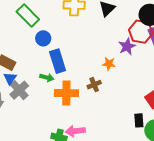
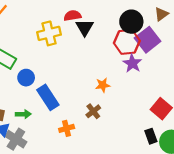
purple star: (127, 46) -> (132, 63), moved
green arrow: (47, 78) -> (23, 114), moved
orange cross: (66, 93) -> (67, 128), size x0.6

